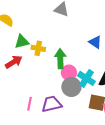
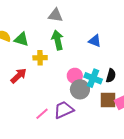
green triangle: (22, 42) -> (21, 39), moved, turned 42
green arrow: (60, 59) -> (58, 40), moved
pink line: (29, 104) -> (42, 114), turned 48

